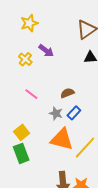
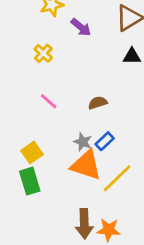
purple arrow: (46, 51) -> (81, 27), moved
gray star: (56, 113) -> (83, 142), moved
blue rectangle: (74, 113) -> (105, 141), moved

